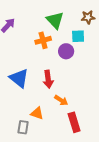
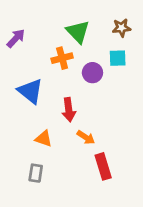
cyan square: (78, 36) -> (118, 58), moved
blue triangle: (19, 78) -> (30, 91), moved
orange triangle: (37, 113) -> (44, 139), moved

